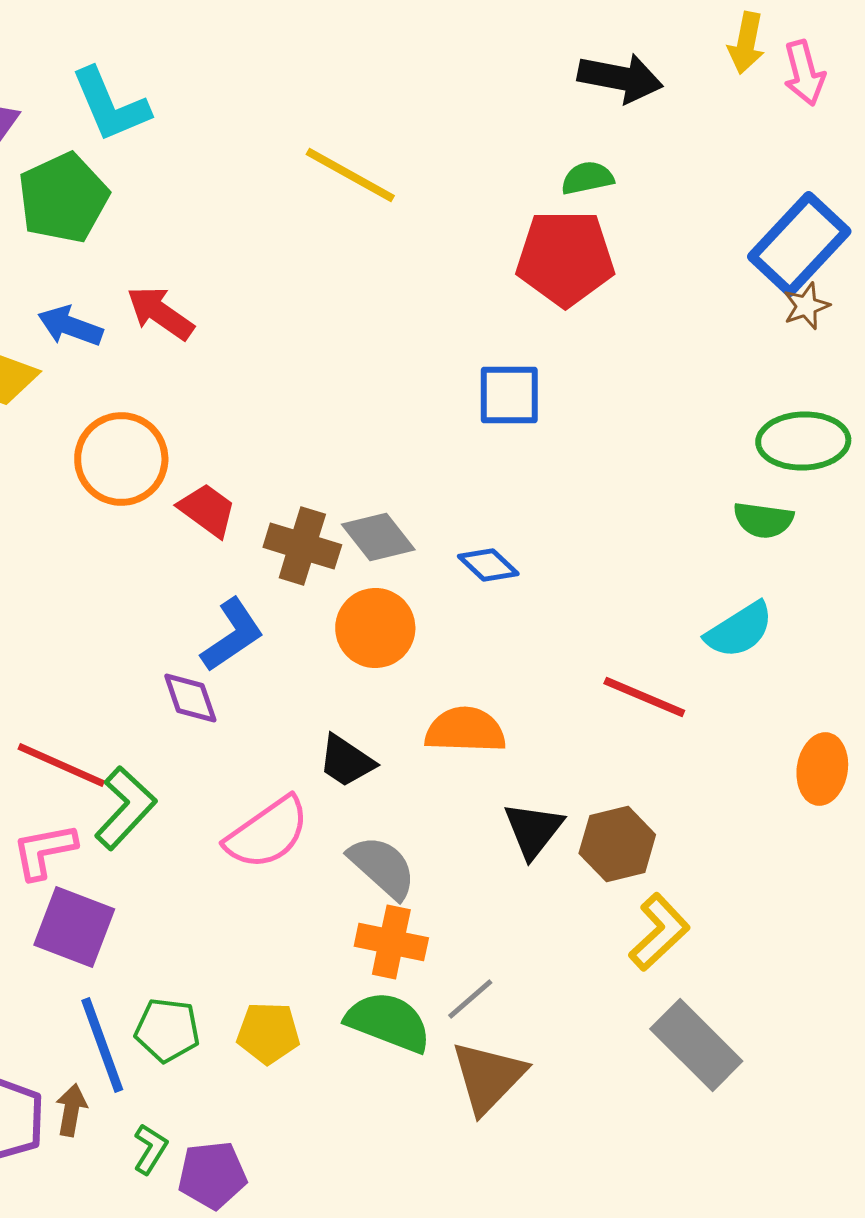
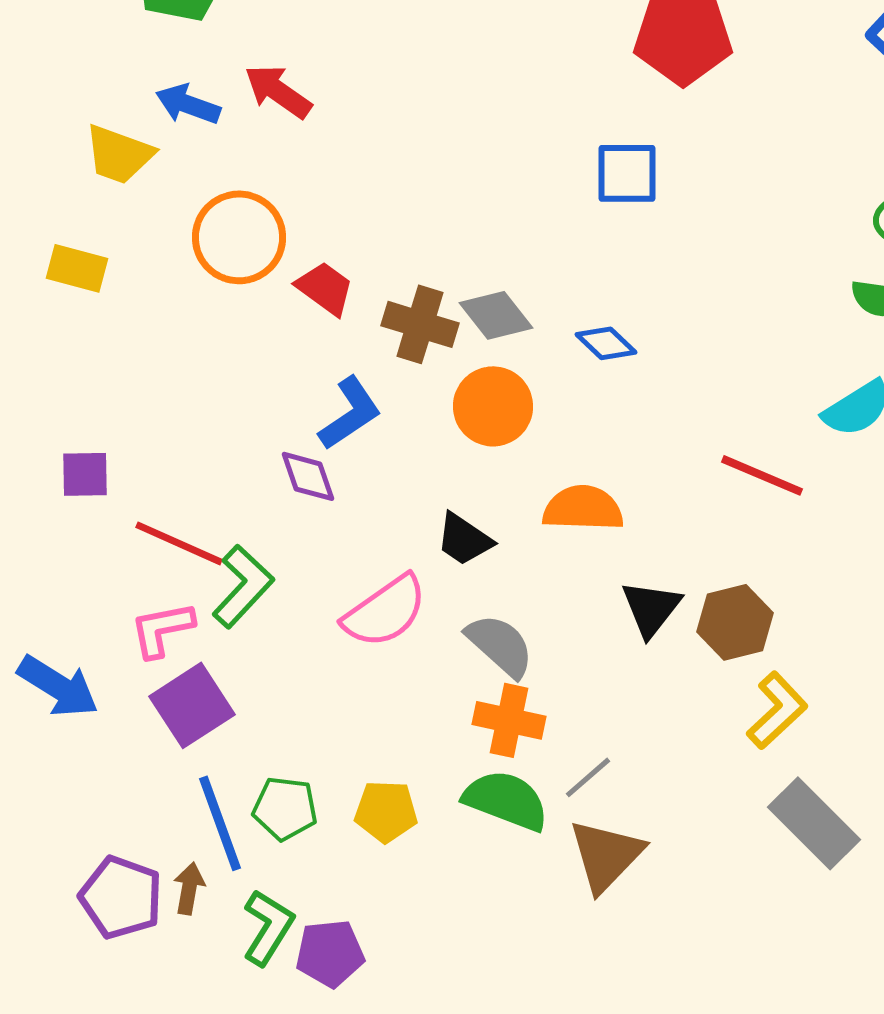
purple square: (74, 927) -> (192, 705), turned 36
green L-shape: (150, 1149) -> (268, 927), size x1.5

